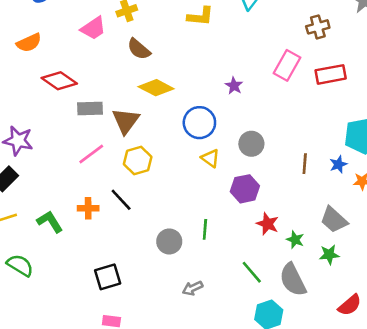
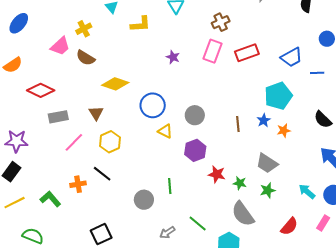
brown cross: (318, 27) -> (221, 22), moved
brown semicircle: (139, 49) -> (86, 58), moved
purple star: (234, 86) -> (173, 57), moved
gray rectangle: (90, 109) -> (58, 117), moved
brown triangle: (126, 121) -> (96, 113), size x0.7
green line: (252, 272) -> (198, 223), moved

